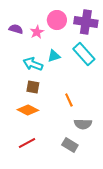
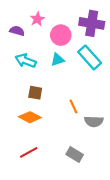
pink circle: (57, 20) -> (61, 35), moved
pink star: (37, 32) -> (37, 19), moved
cyan arrow: (33, 64) -> (26, 61), moved
gray semicircle: (83, 124) -> (94, 121), moved

